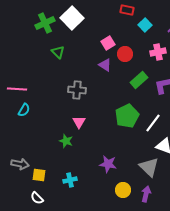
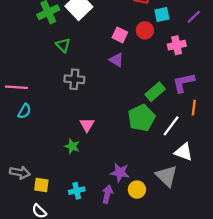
cyan square: (145, 25) -> (162, 14), turned 32
pink square: (108, 43) -> (120, 35), turned -32
red circle: (125, 54) -> (145, 30), moved
green rectangle: (139, 80) -> (155, 92), moved
gray cross: (77, 90) -> (74, 79), moved
yellow circle: (123, 190) -> (137, 190), moved
purple arrow: (146, 194) -> (107, 194), moved

